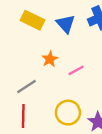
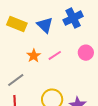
pink line: (76, 70) -> (55, 55), moved

